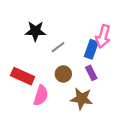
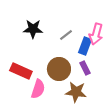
gray line: (58, 47) -> (66, 35), moved
brown circle: (63, 74) -> (59, 69), size x1.5

